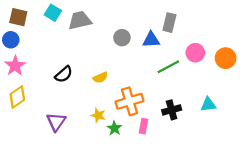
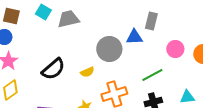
gray circle: (122, 38) -> (109, 49), moved, size x1.6
green line: (168, 67) -> (152, 75), moved
black semicircle: (64, 74) -> (53, 69), size x1.4

